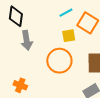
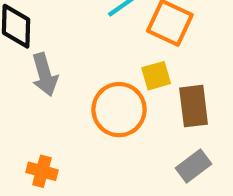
yellow square: (69, 36) -> (156, 76), moved

